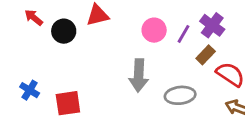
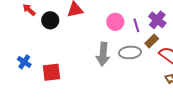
purple line: (184, 34) -> (136, 25), turned -48
gray ellipse: (180, 95) -> (130, 52), moved

